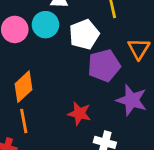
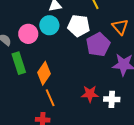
white pentagon: (84, 34) -> (79, 26), turned -30
red star: (79, 114) -> (90, 94), moved

